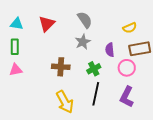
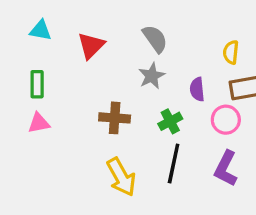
cyan triangle: (17, 24) -> (40, 30), moved
yellow semicircle: (130, 28) -> (231, 52), turned 120

